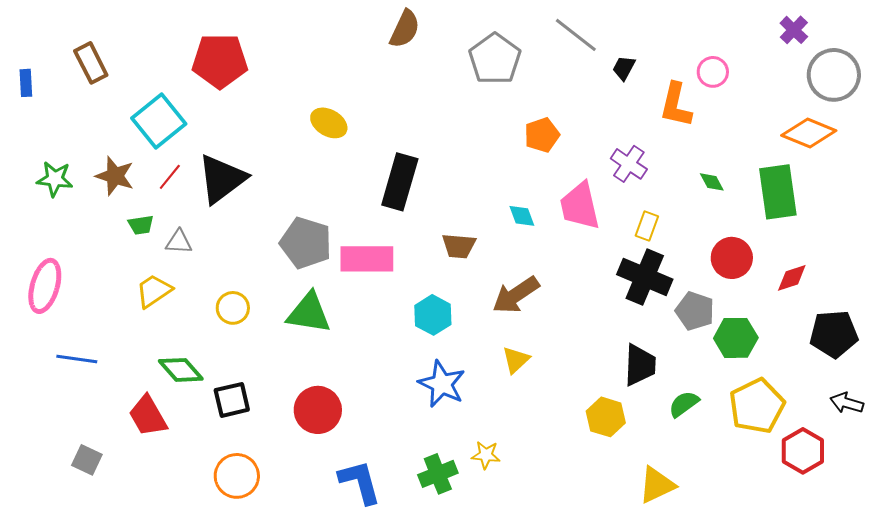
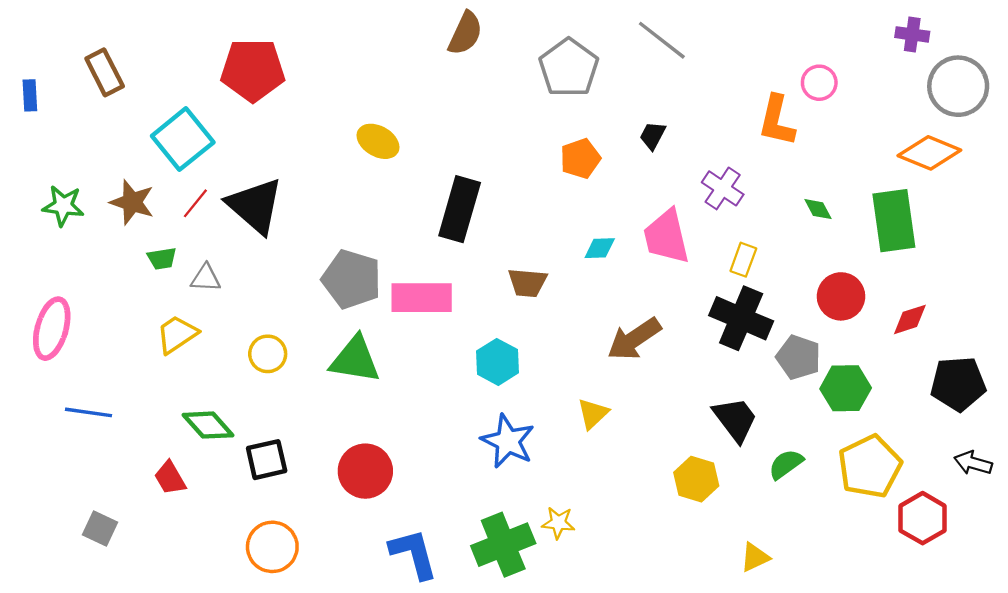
purple cross: (794, 30) -> (912, 34), turned -36
black trapezoid: (624, 68) -> (653, 136), moved
orange pentagon: (542, 135) -> (580, 159), moved
black triangle: (222, 179) -> (255, 206), turned -42
cyan diamond: (522, 216) -> (600, 248), turned -72
brown arrow: (516, 295) -> (634, 339), moved
black trapezoid: (640, 365) -> (735, 419), turned -39
red trapezoid: (148, 416) -> (170, 478), size x0.7
green cross: (438, 474) -> (503, 545), size x1.4
yellow triangle: (657, 485) -> (755, 557), size x0.7

